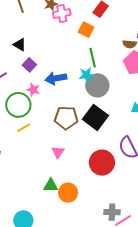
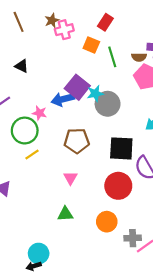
green line: (93, 58) -> (112, 57), moved
purple square: (29, 65) -> (77, 87), moved, size x1.6
black square: (95, 117) -> (121, 148), moved, turned -30
orange circle: (68, 193) -> (107, 222), moved

